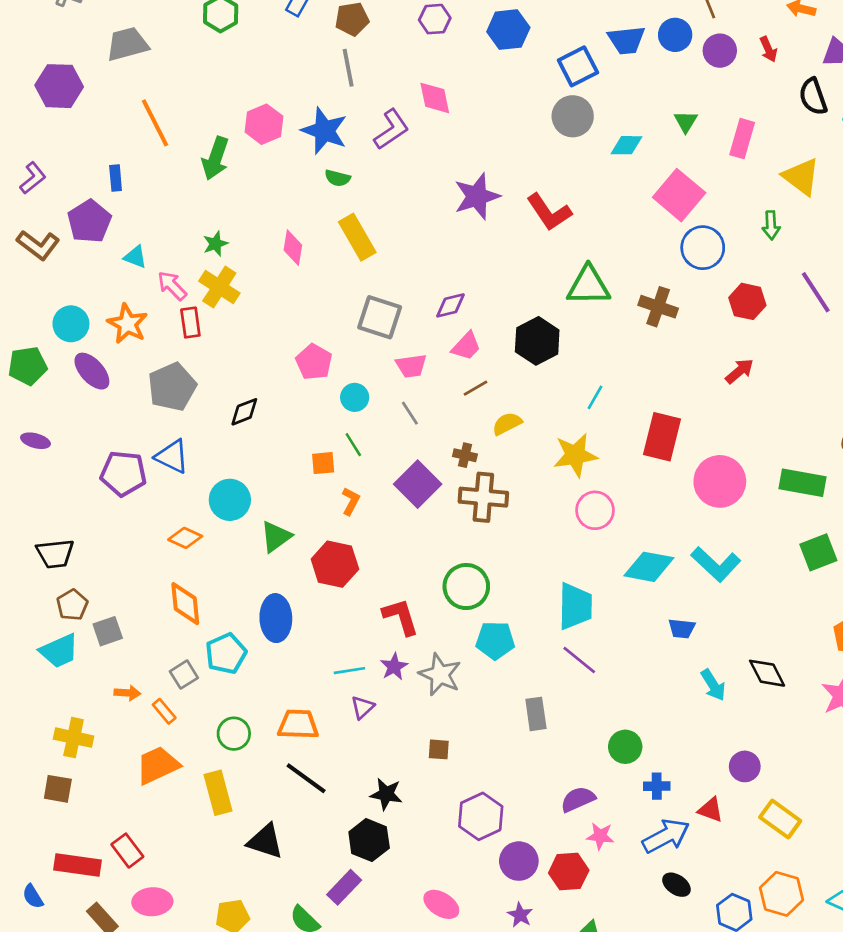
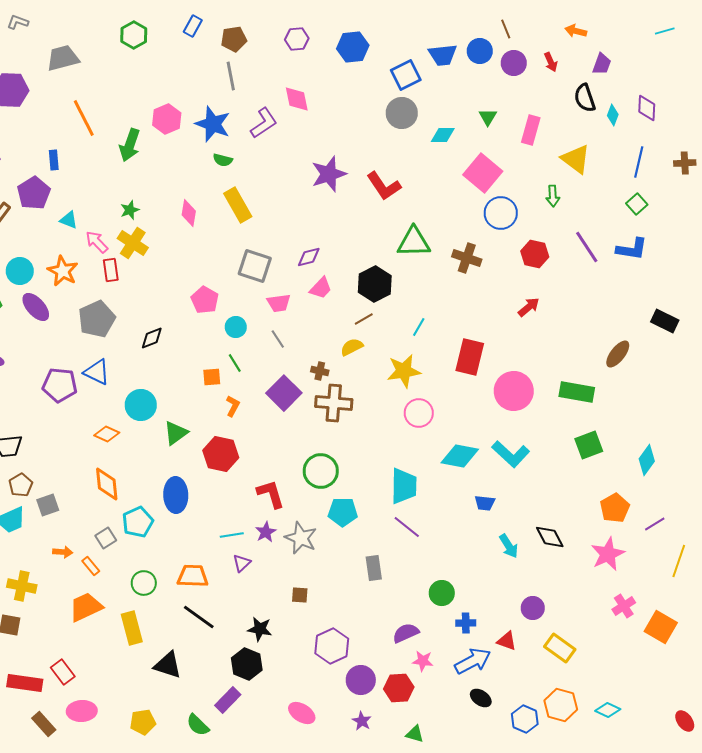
brown line: (475, 388) -> (364, 319), moved

